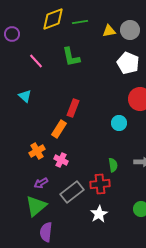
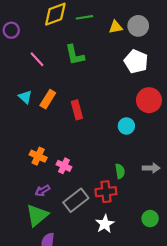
red rectangle: (73, 108) -> (77, 110), turned -36
orange rectangle: (59, 129) -> (48, 99), moved
orange cross: (37, 151) -> (38, 156), turned -35

